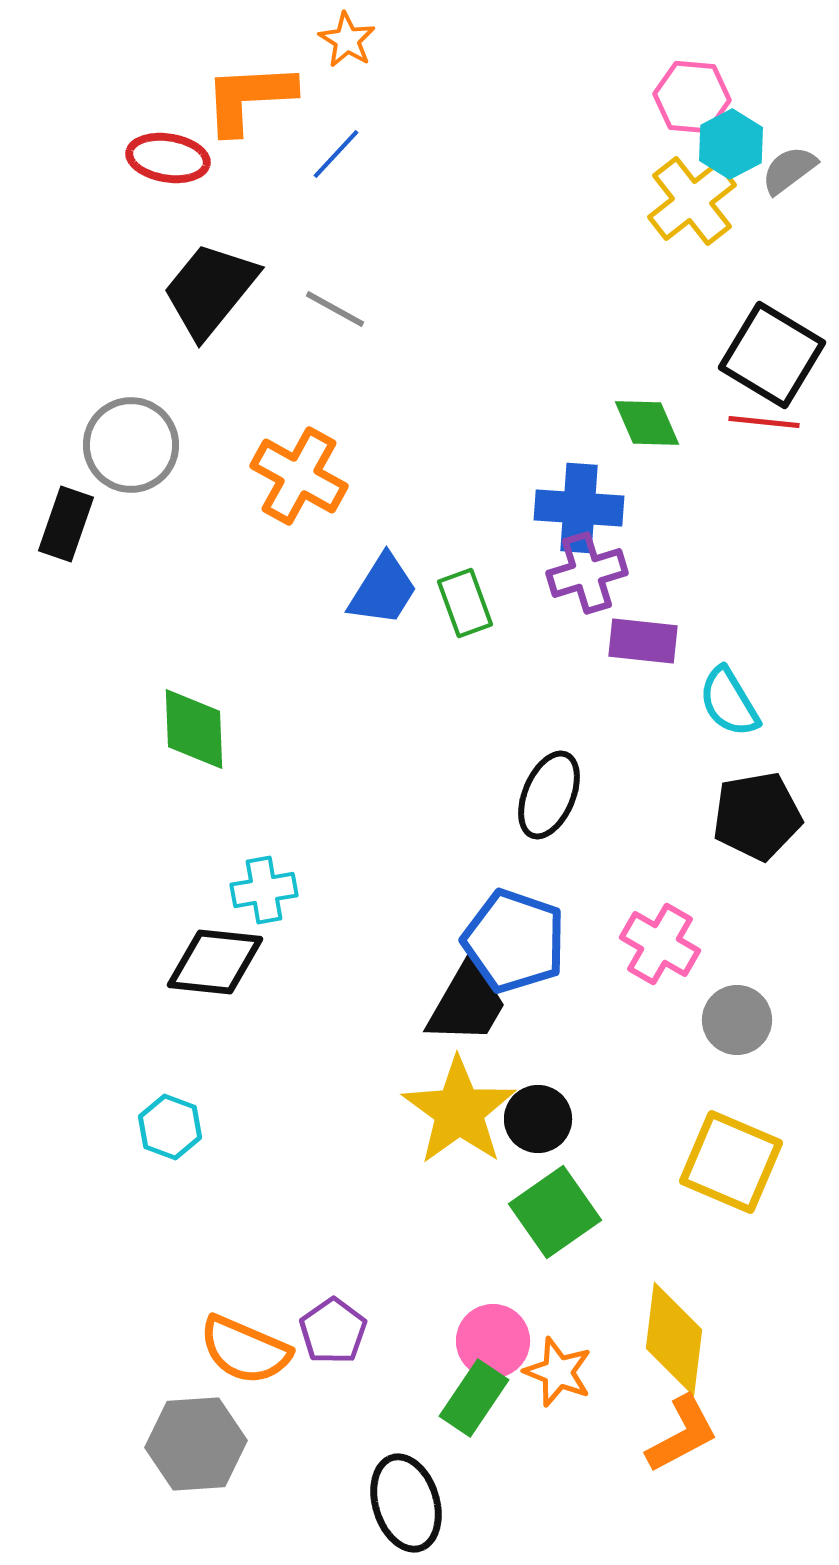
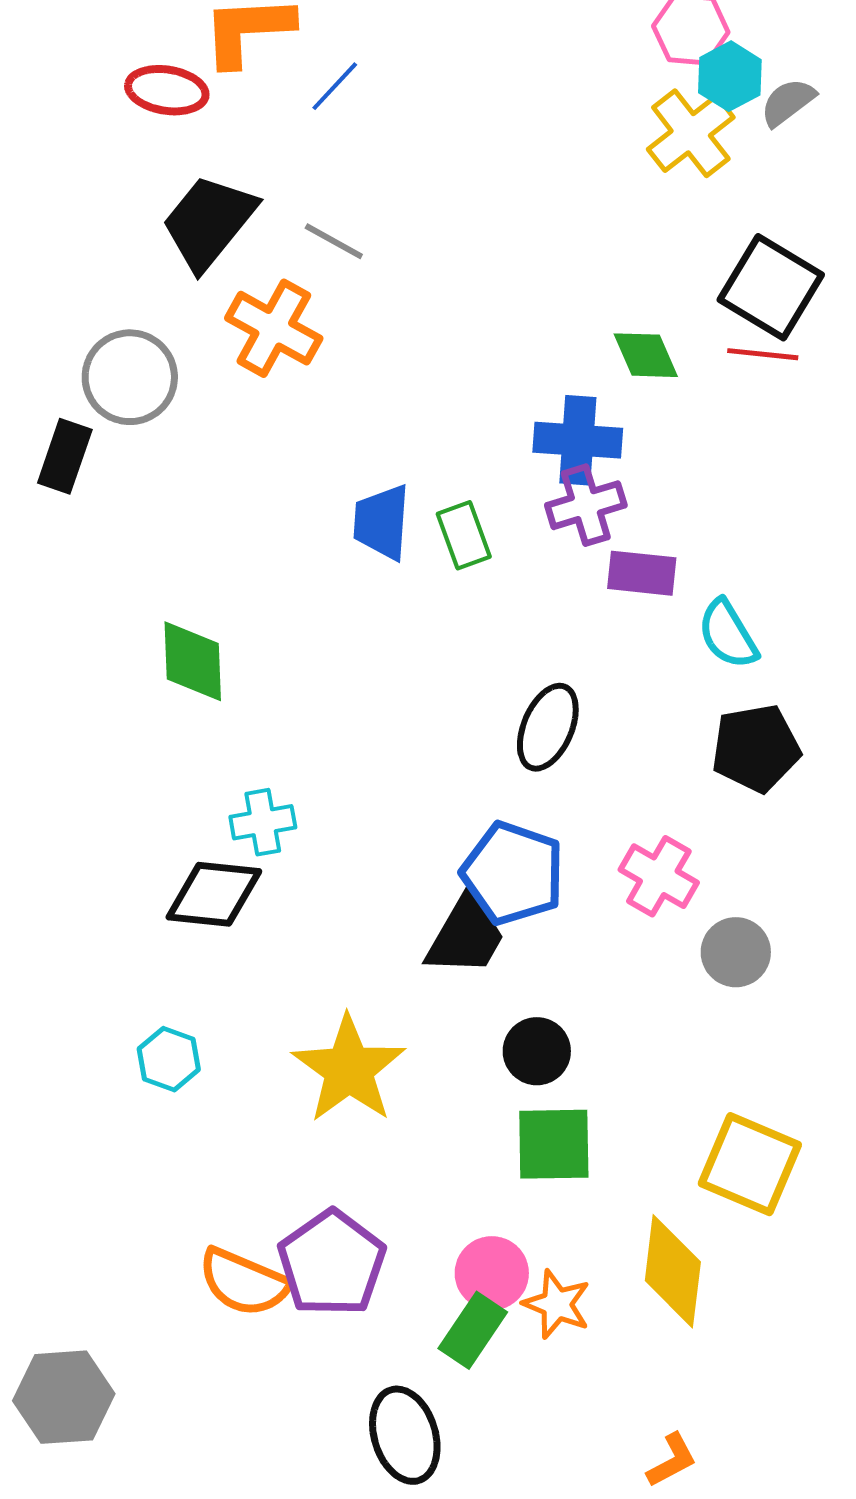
orange cross: (299, 476) -> (274, 328), moved
blue trapezoid: (383, 590) -> (382, 522), turned 152
yellow star: (459, 1111) -> (349, 1069), moved
yellow square: (731, 1162) -> (750, 1164), moved
green square: (555, 1212) -> (554, 1144), turned 34
purple pentagon: (333, 1331) -> (332, 1263), size x1.6
orange L-shape: (682, 1434) -> (672, 1460), moved, size x0.7
gray hexagon: (196, 1444) -> (64, 1397), moved

